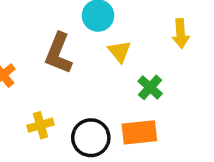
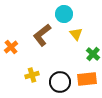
brown L-shape: (58, 53) -> (42, 35), turned 30

